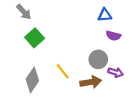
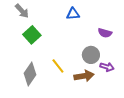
blue triangle: (105, 15) -> (73, 14), moved

